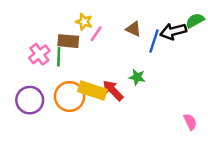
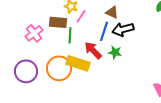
black arrow: (173, 31) -> (123, 29), moved
blue line: (154, 41) -> (104, 31), moved
green line: (59, 57) -> (70, 35), moved
red arrow: (113, 90) -> (93, 50), moved

